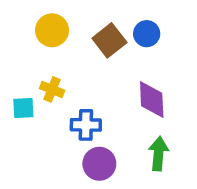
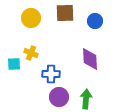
blue circle: (147, 34) -> (95, 21), moved
brown square: (109, 40) -> (65, 13), moved, turned 36
green arrow: (158, 154) -> (86, 99), moved

